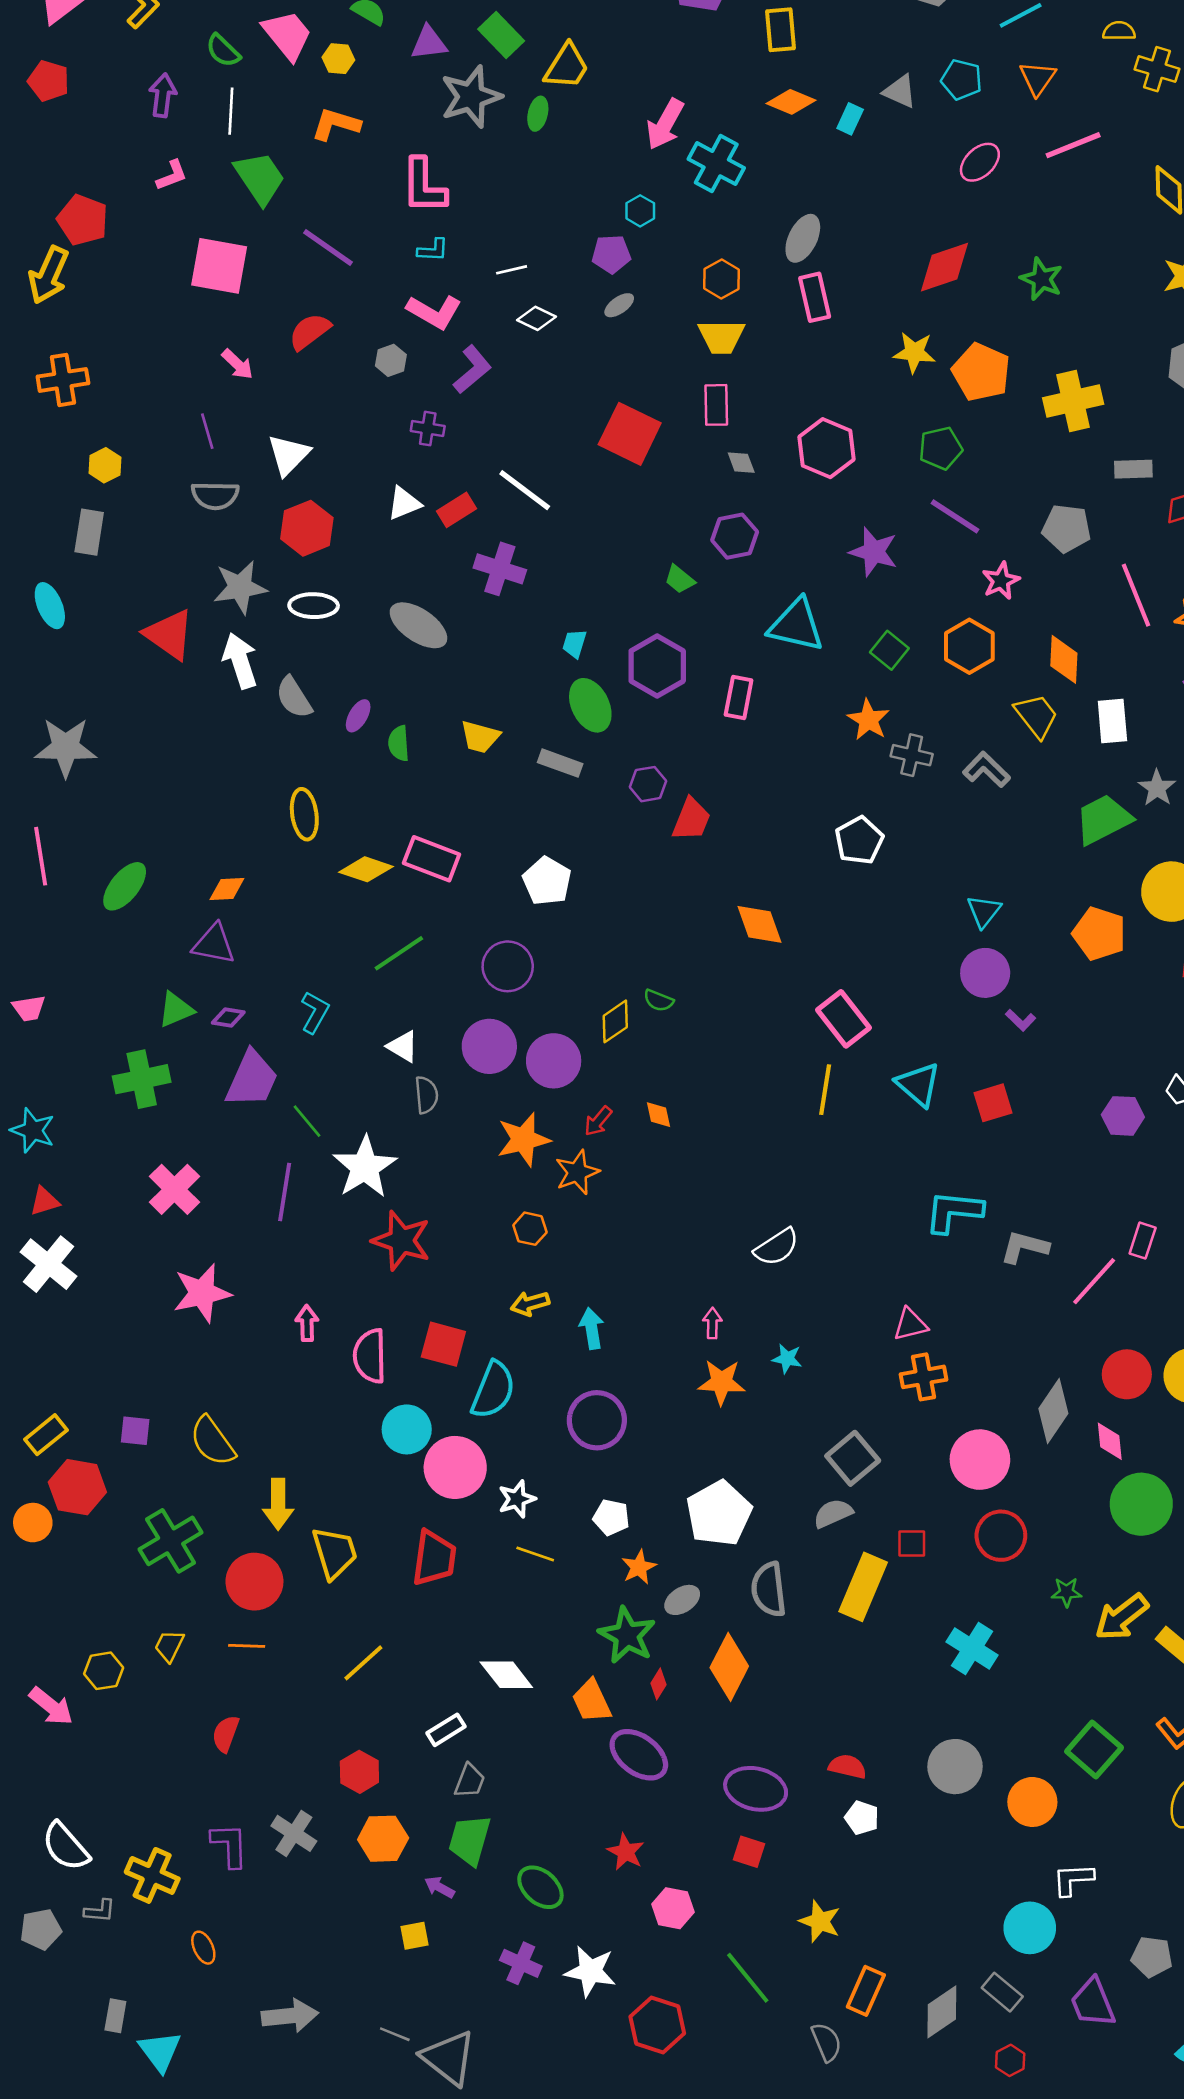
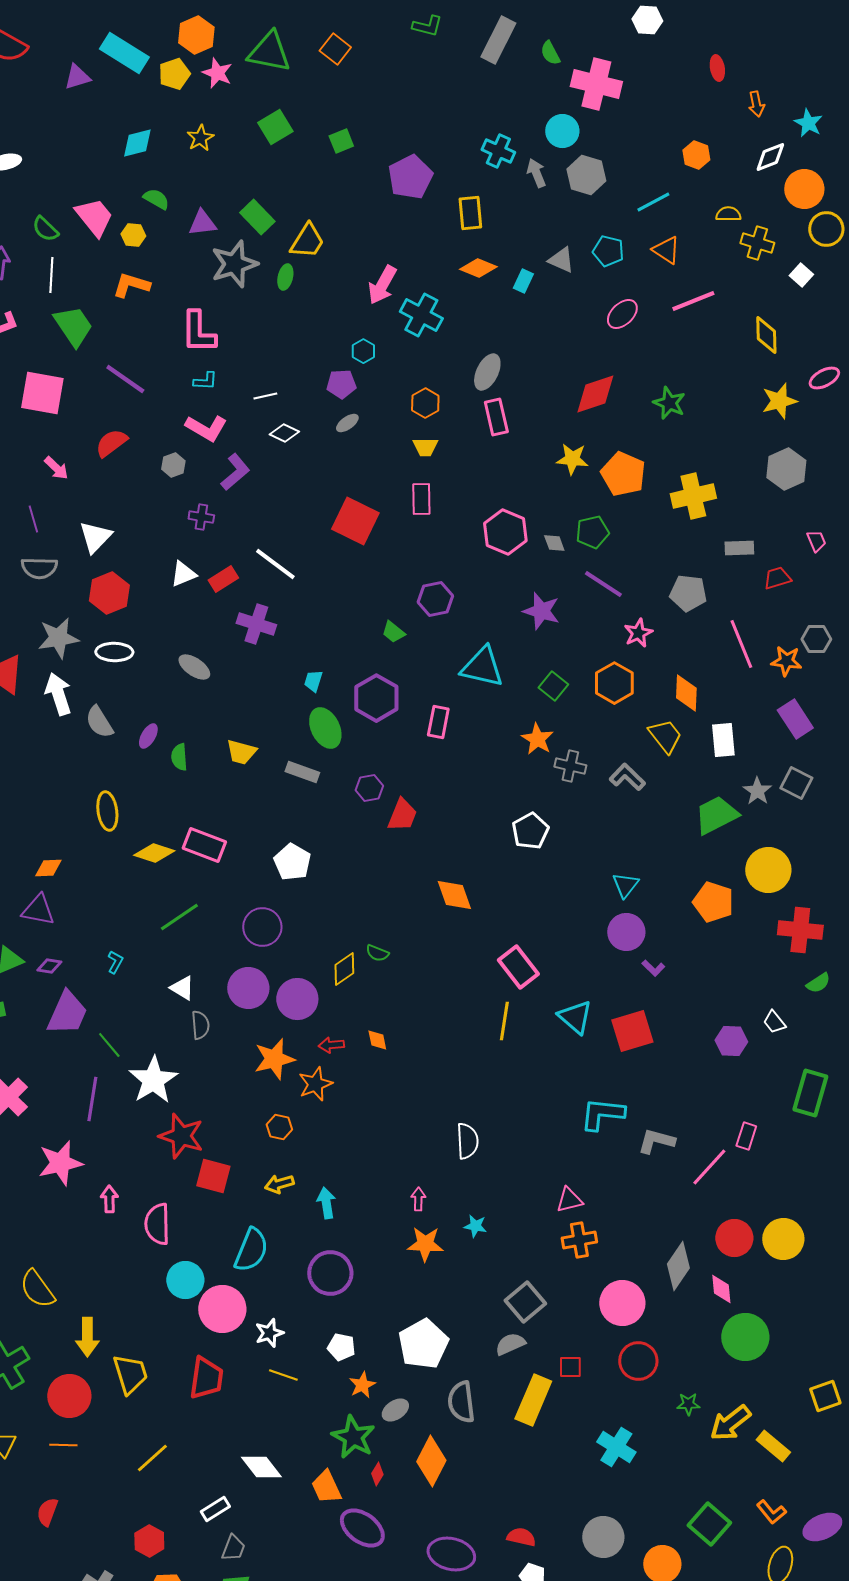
orange triangle: (1038, 78) -> (666, 250), turned -32
yellow trapezoid: (721, 337) -> (425, 447), size x0.7
gray diamond: (741, 463) -> (554, 543), moved
gray ellipse: (418, 625) -> (194, 667), size x0.7
cyan L-shape: (315, 1012) -> (115, 962), size x0.7
red square: (993, 1103) -> (632, 1031), size x1.4
red arrow: (598, 1121) -> (331, 1045), turned 45
white semicircle: (777, 1247) -> (467, 1141), turned -60
pink star: (202, 1293) -> (60, 1163), moved
red square: (443, 1344) -> (213, 1176), moved

